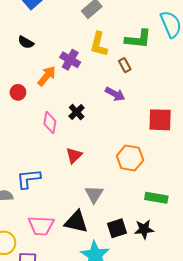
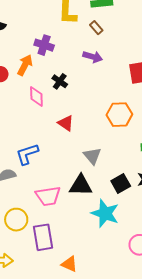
purple cross: (70, 60) -> (44, 45), moved
orange arrow: (47, 76) -> (25, 65), moved
red triangle: (74, 156) -> (66, 123), turned -30

